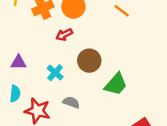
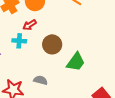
cyan cross: (55, 73) -> (19, 41), moved, turned -32

